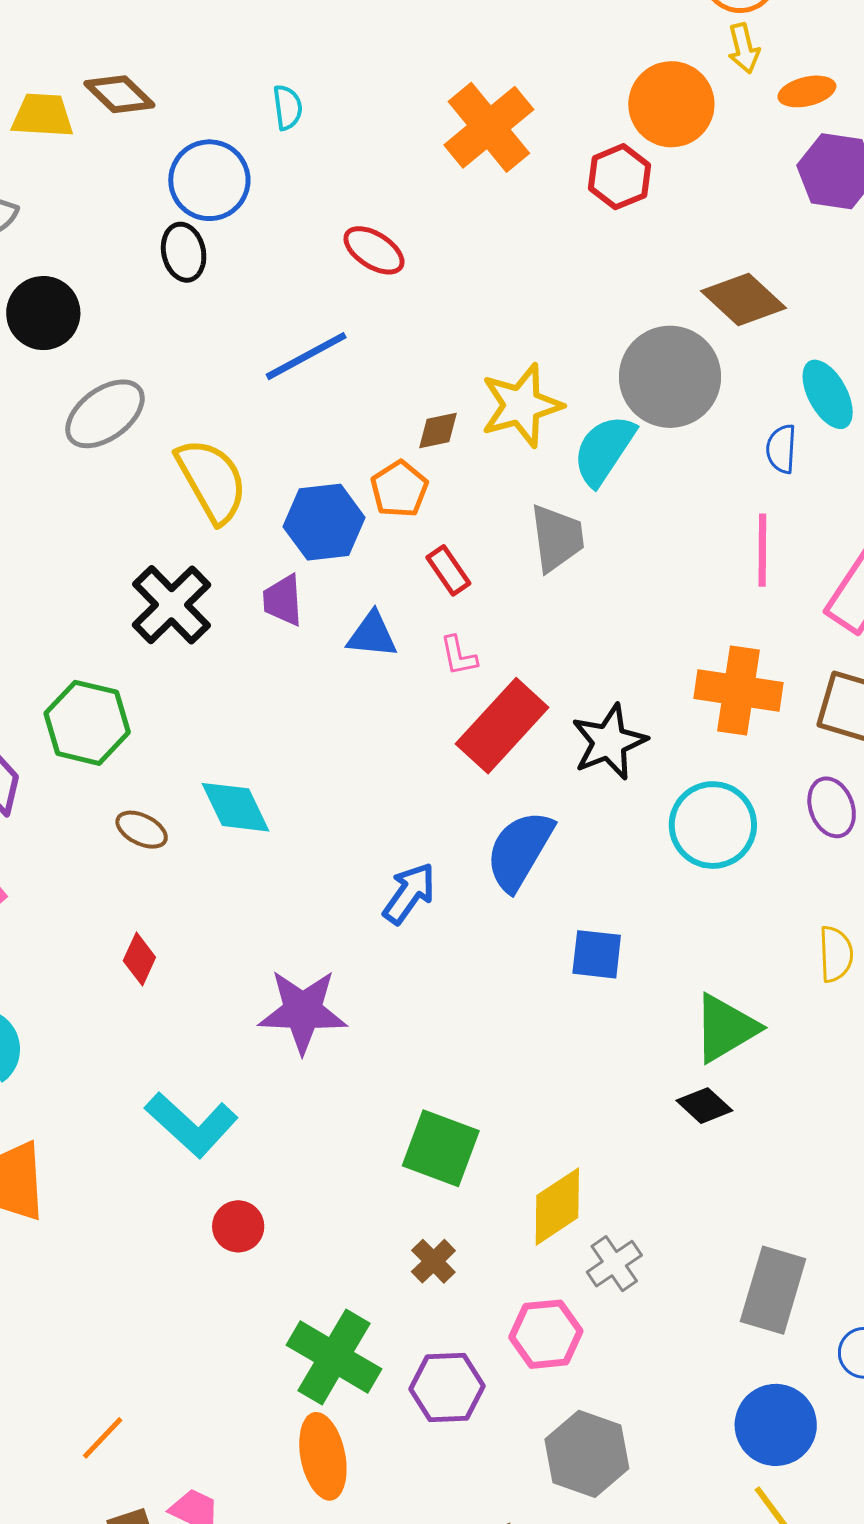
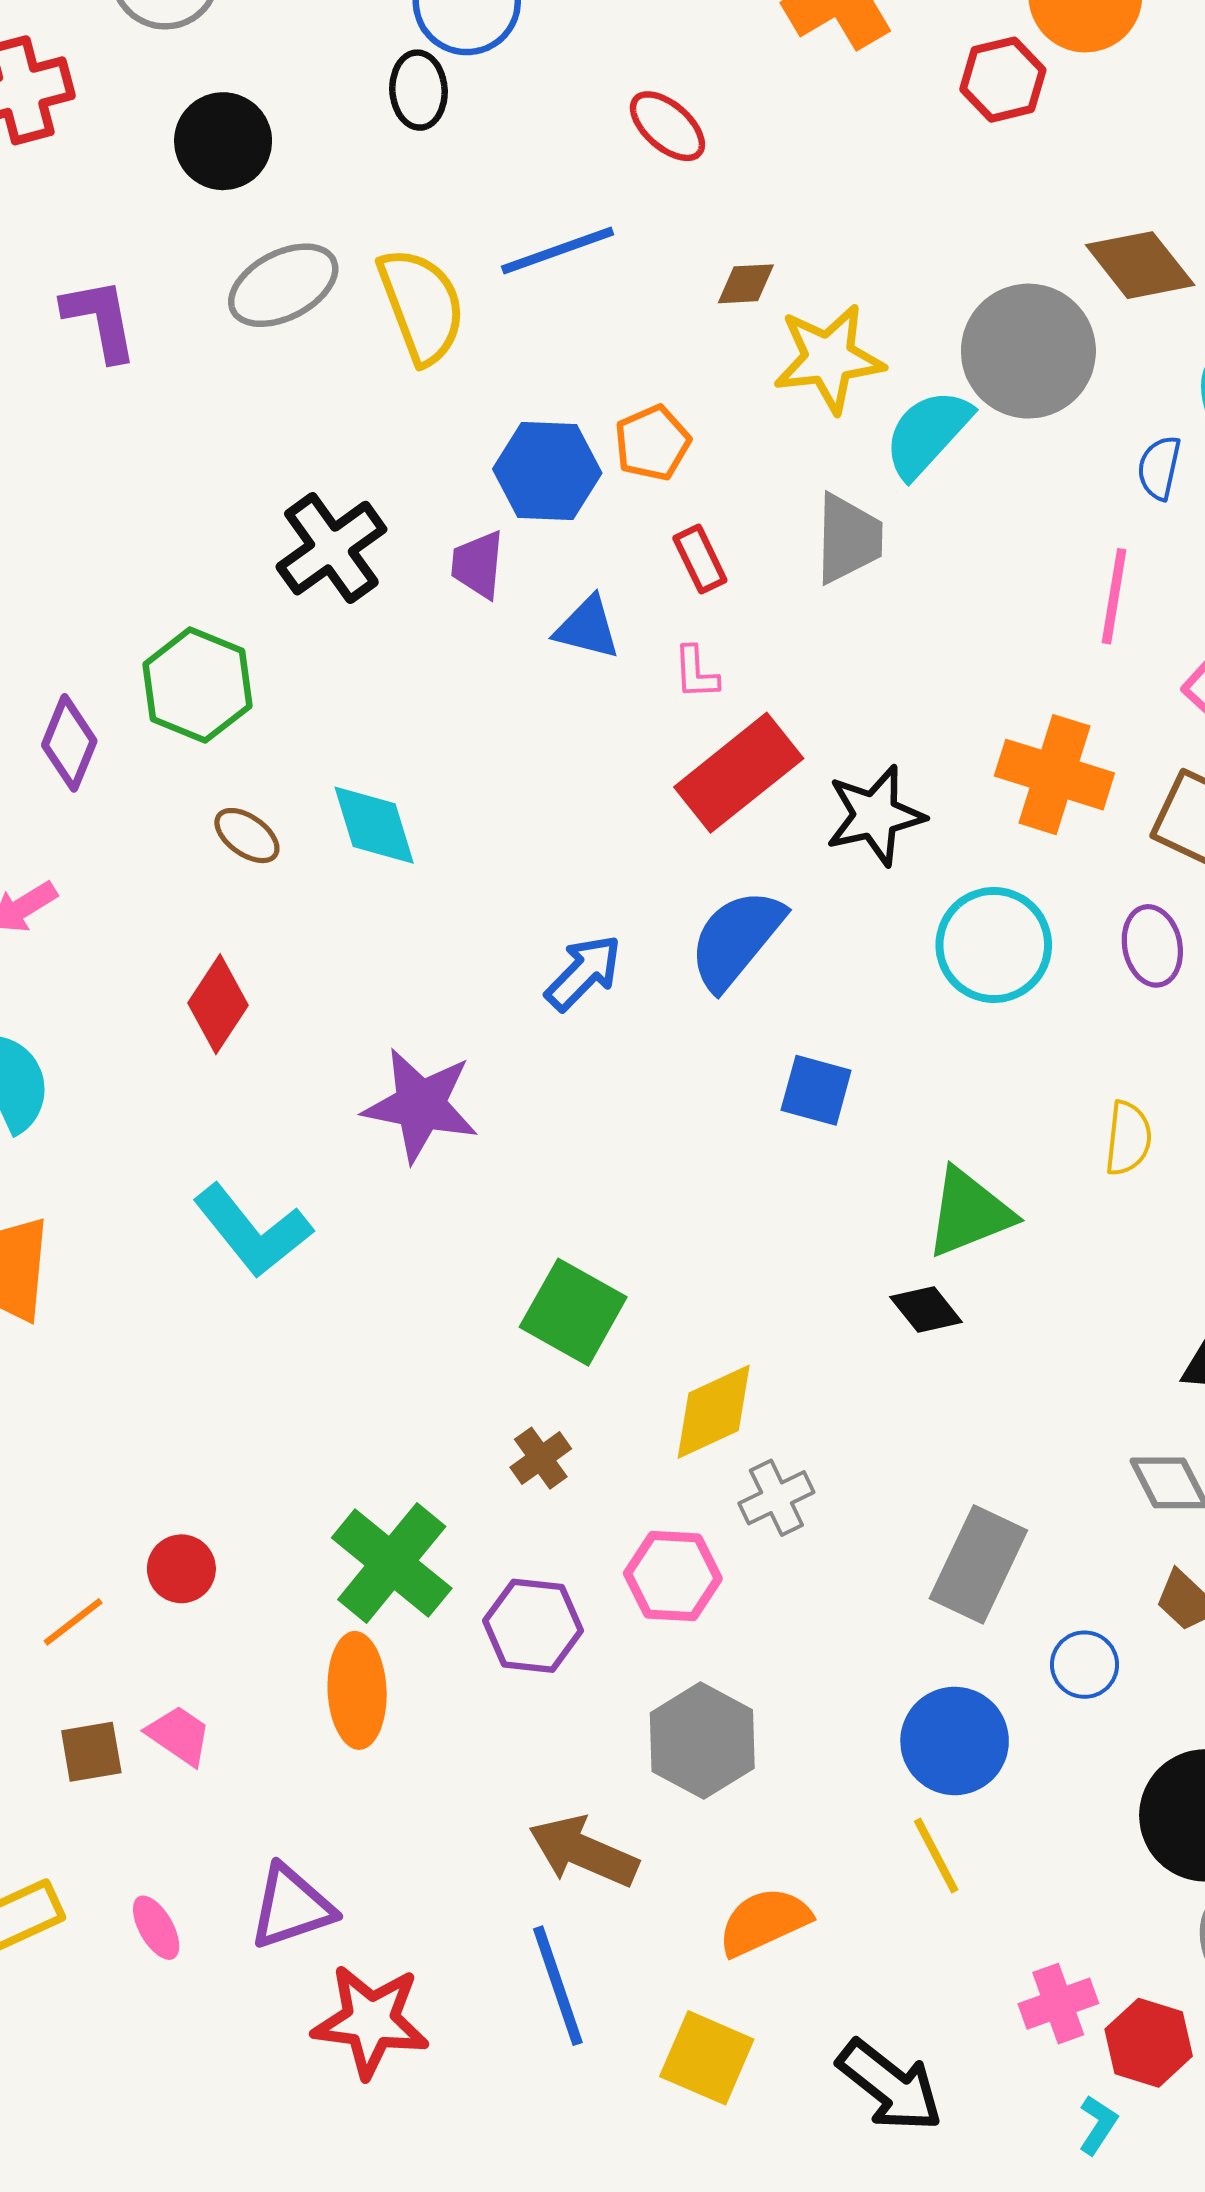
brown diamond: (438, 431) -> (746, 284), moved
yellow semicircle: (212, 480) -> (422, 306), moved
red diamond: (139, 959) -> (218, 1004), size x1.4
red circle: (238, 1226) -> (181, 1569), moved

